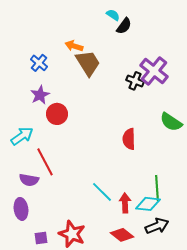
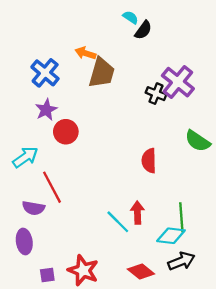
blue cross: (39, 63) -> (45, 73), size x1.4
brown trapezoid: (88, 63) -> (102, 73), turned 48
red arrow: (125, 203) -> (137, 213), moved

